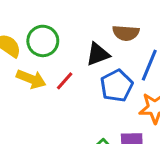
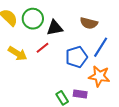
black triangle: (98, 54) -> (55, 28), moved
yellow arrow: (31, 79) -> (18, 53), moved

